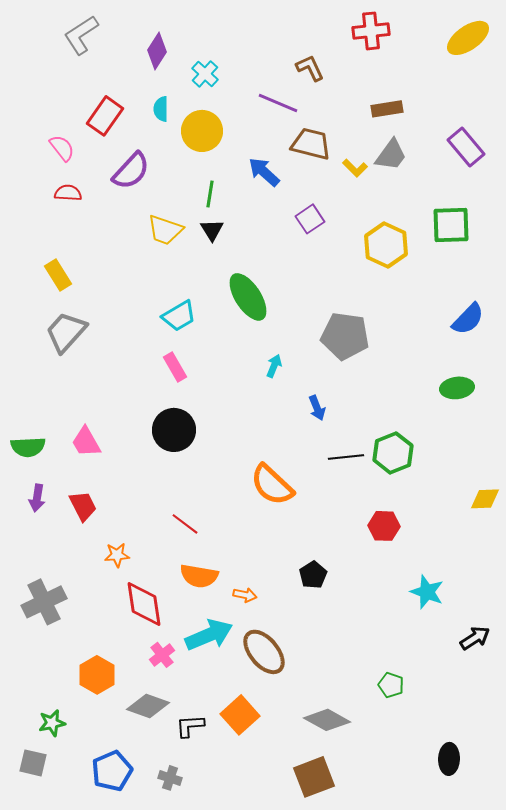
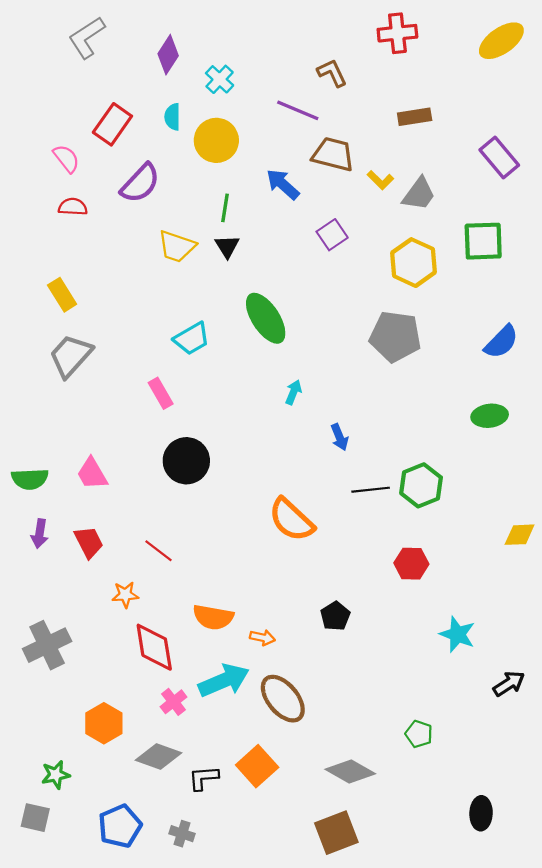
gray trapezoid: (391, 155) -> (419, 194), moved
gray pentagon: (345, 336) -> (395, 336), moved
pink rectangle: (175, 367) -> (161, 393), moved
red line: (185, 524) -> (158, 551), moved

